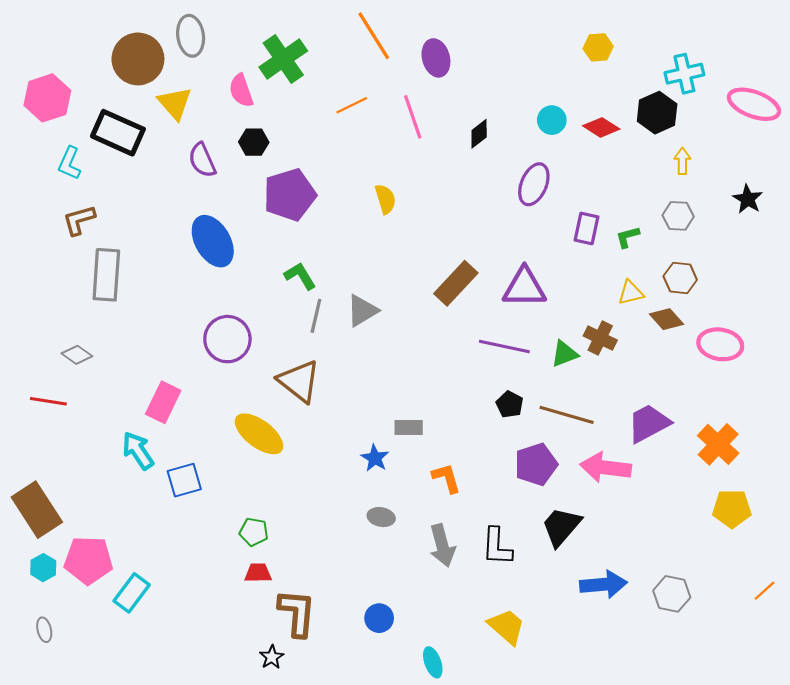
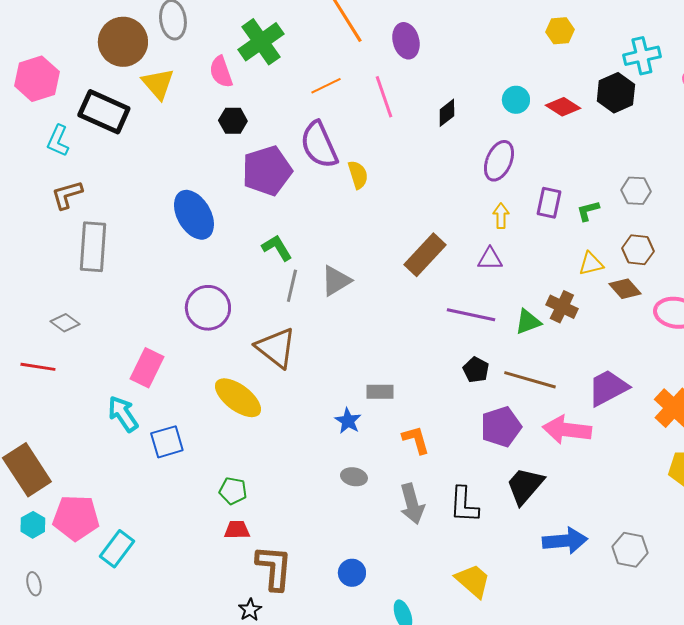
purple semicircle: (202, 160) -> (319, 145), moved, size x1.4
yellow arrow: (682, 161) -> (501, 216), moved
purple triangle: (524, 287) -> (490, 259), size x0.6

